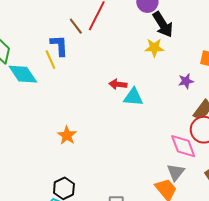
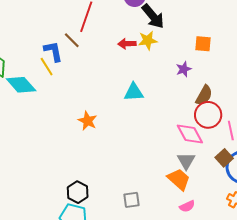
brown line: (76, 26) -> (72, 40), moved
red arrow: (118, 84) -> (127, 44), moved
orange star: (67, 135) -> (88, 121), moved

